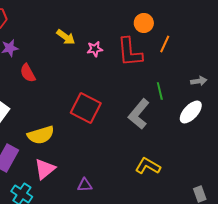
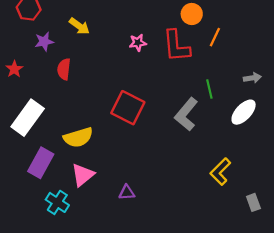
yellow arrow: (66, 37) -> (79, 26), moved
red semicircle: (28, 73) -> (64, 69), turned 36
yellow L-shape: (148, 166) -> (220, 172), moved, turned -75

